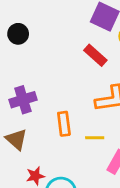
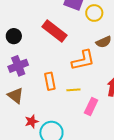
black circle: (18, 34) -> (14, 36), moved
red rectangle: (95, 55) -> (54, 31), moved, size x1.4

